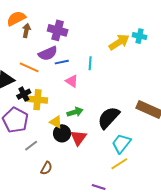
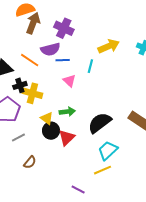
brown arrow: (26, 30) -> (33, 23), size x1.5
yellow arrow: (119, 42) -> (109, 46), moved

